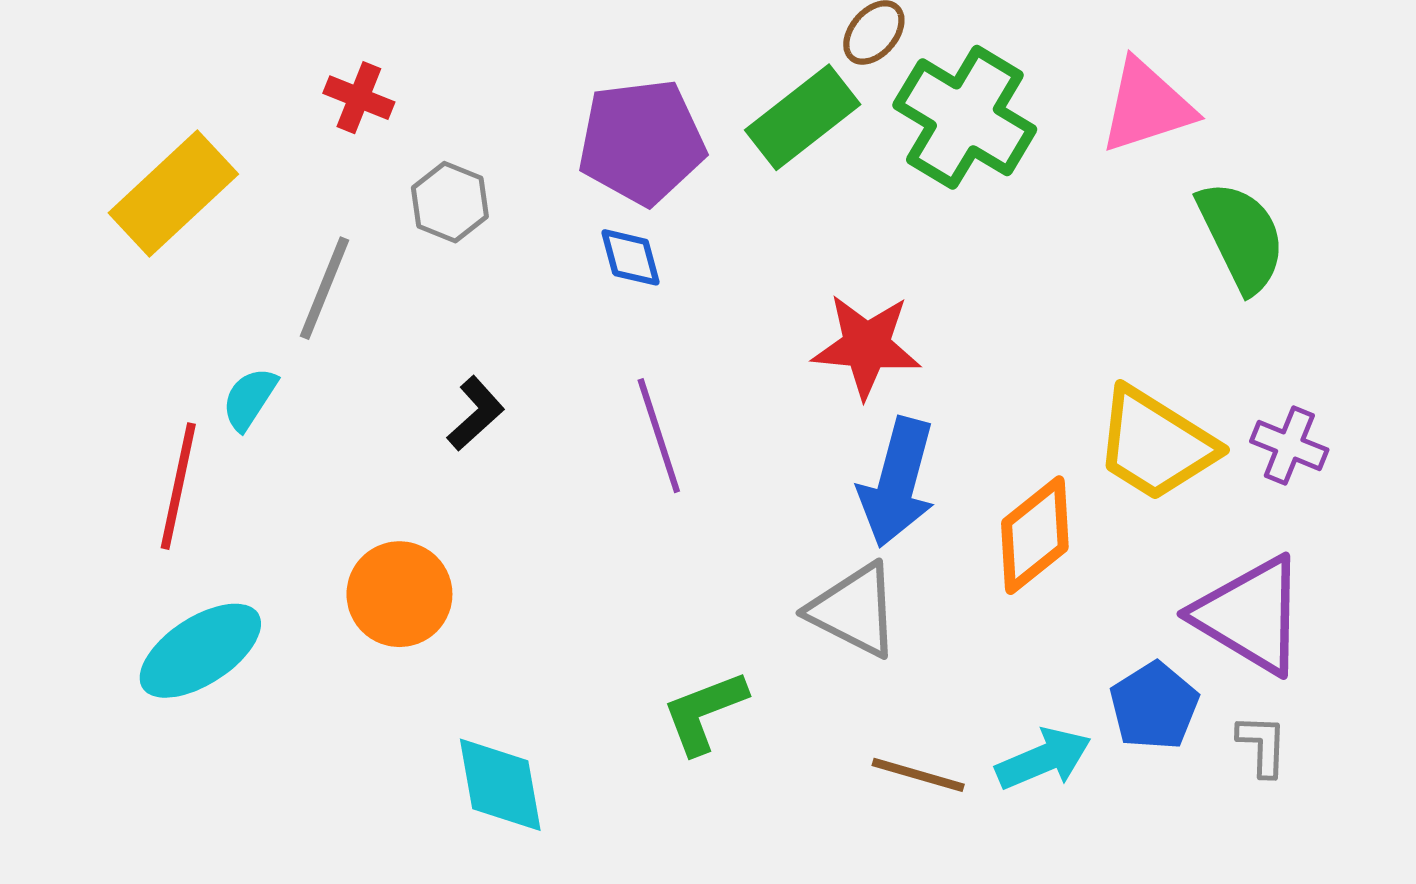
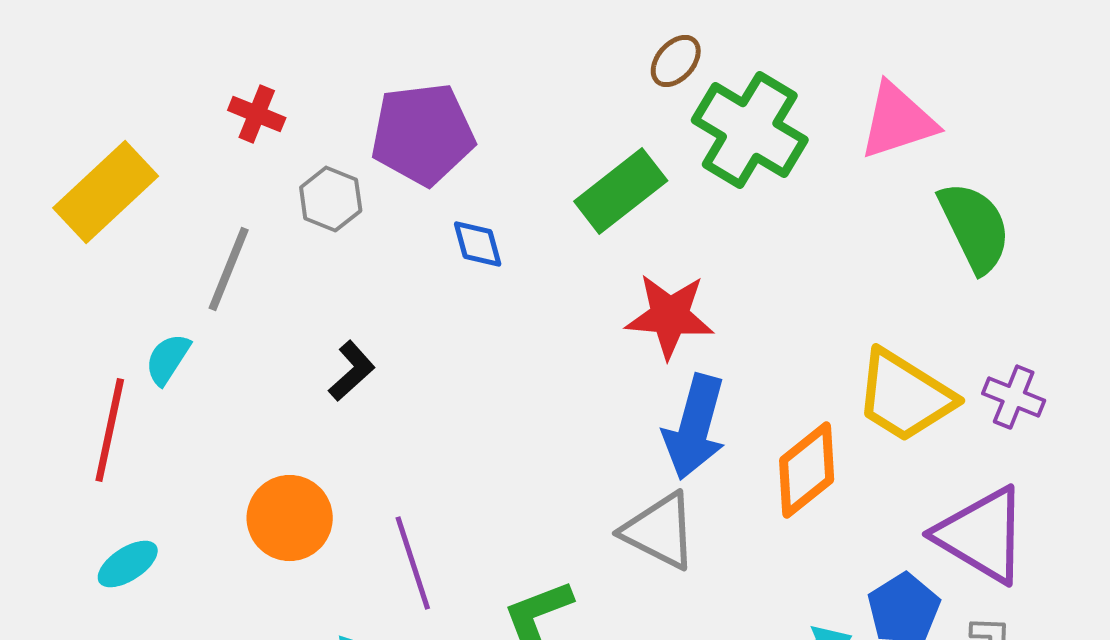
green rectangle: (803, 117) -> (621, 191), moved
purple pentagon: (642, 142) -> (423, 134), moved
purple line: (659, 436) -> (413, 563), moved
cyan ellipse: (200, 651) -> (128, 564), size x0.6

